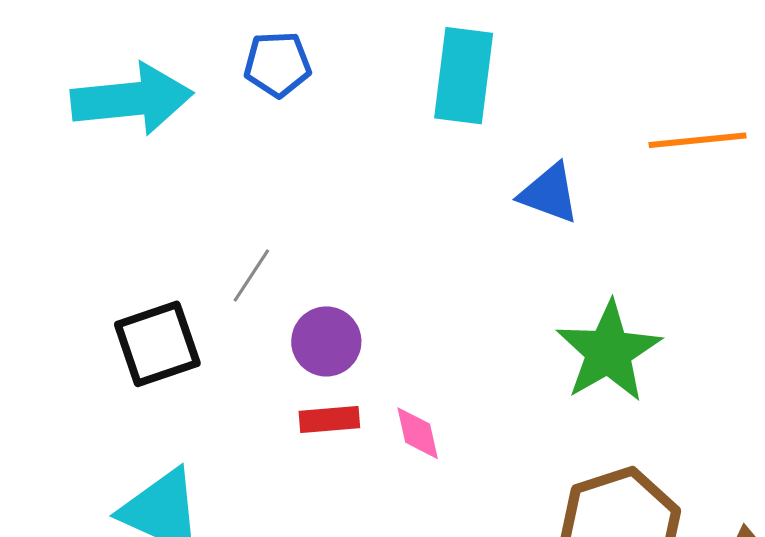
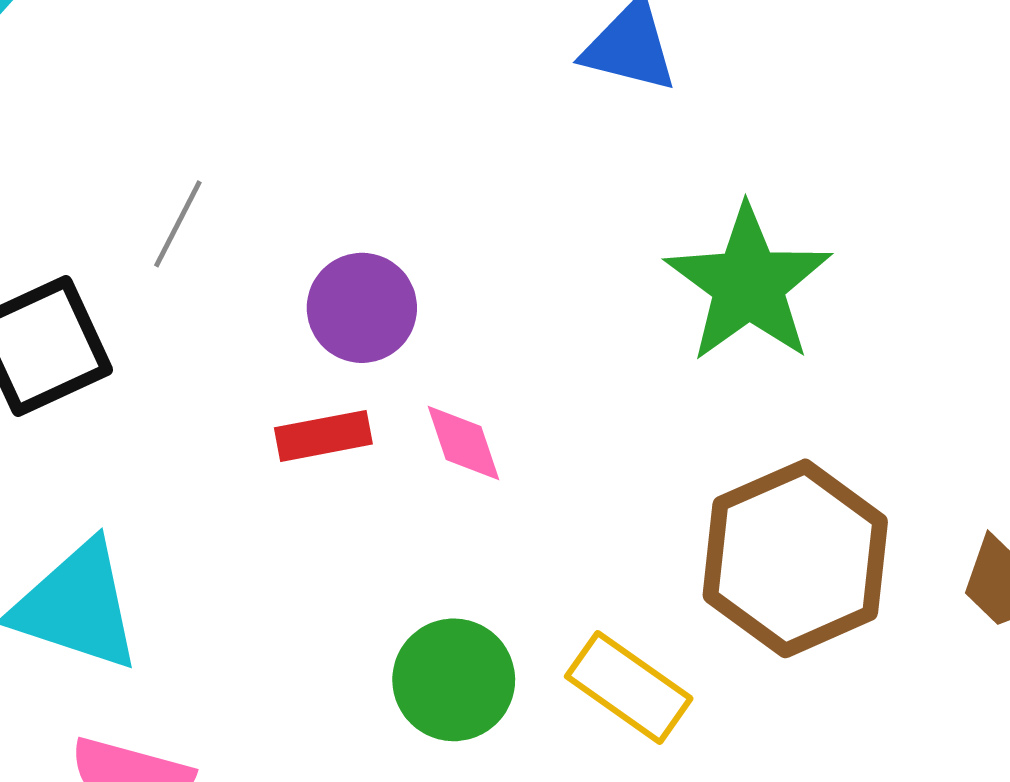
purple circle: (326, 341) -> (362, 308), moved

